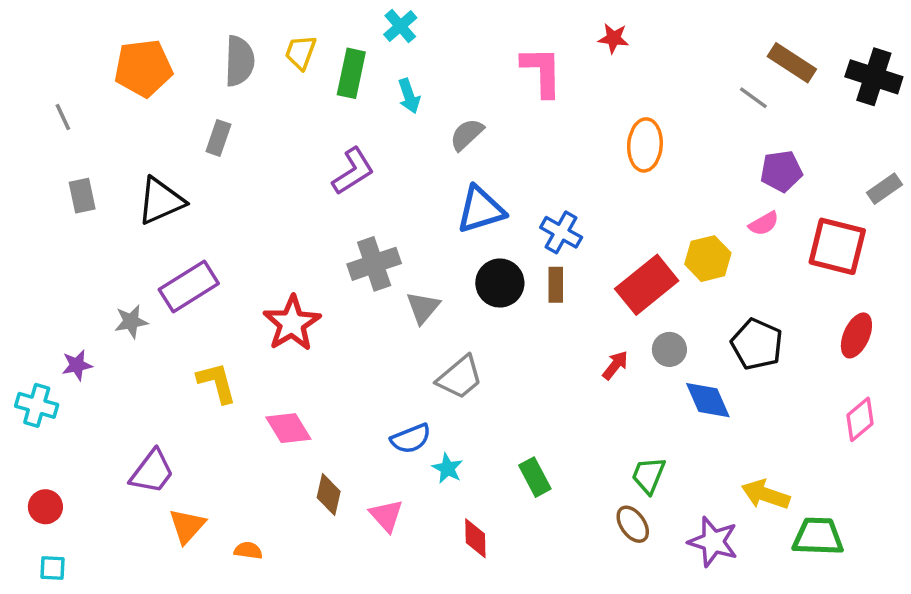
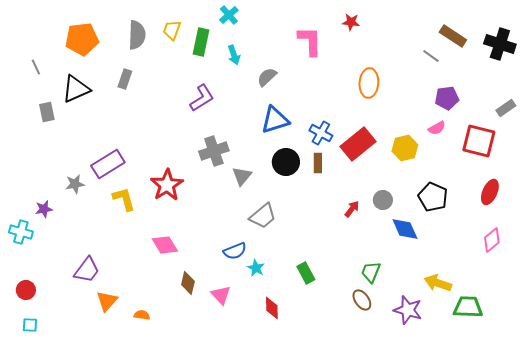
black triangle: (161, 201) -> (76, 89), moved
red rectangle: (647, 285) -> (358, 144), moved
yellow L-shape: (217, 383) -> (124, 199), moved

